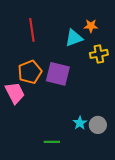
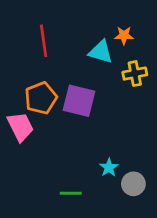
cyan triangle: (74, 38) -> (101, 52), turned 36
gray circle: (98, 125) -> (133, 184), moved

